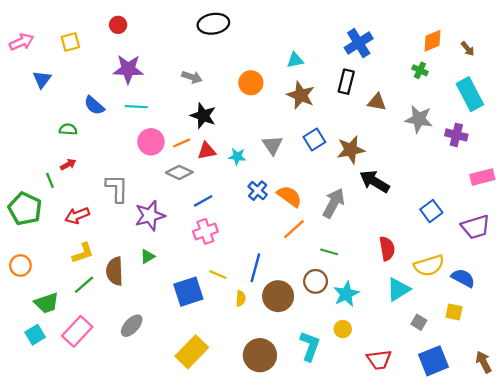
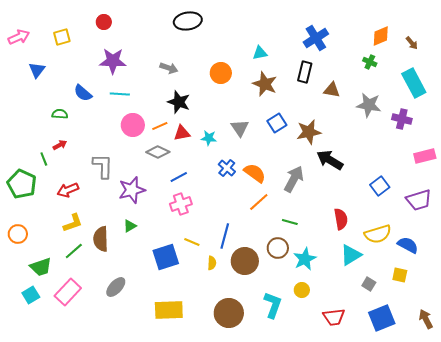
yellow rectangle: (192, 352) -> (169, 310), turned 44

